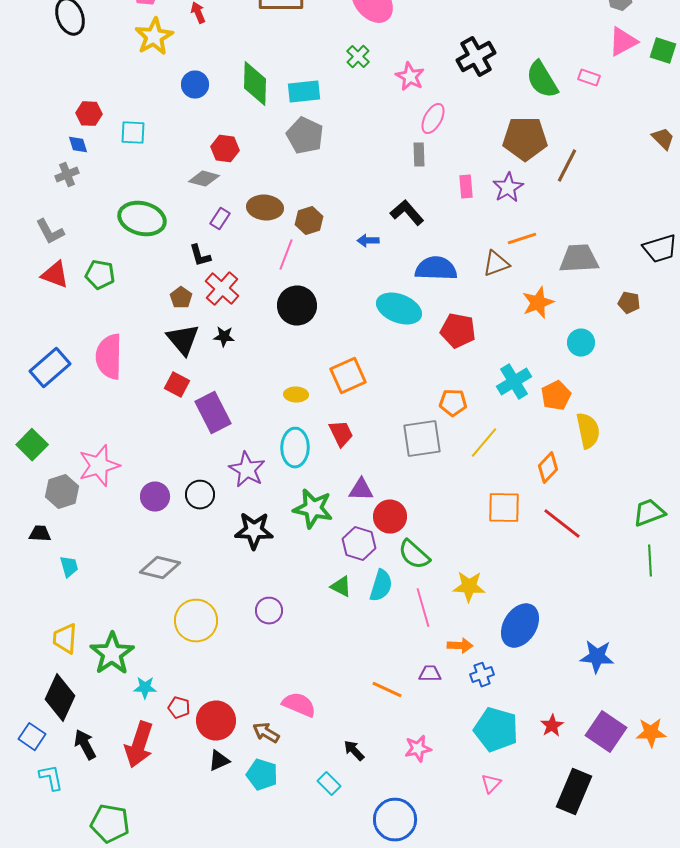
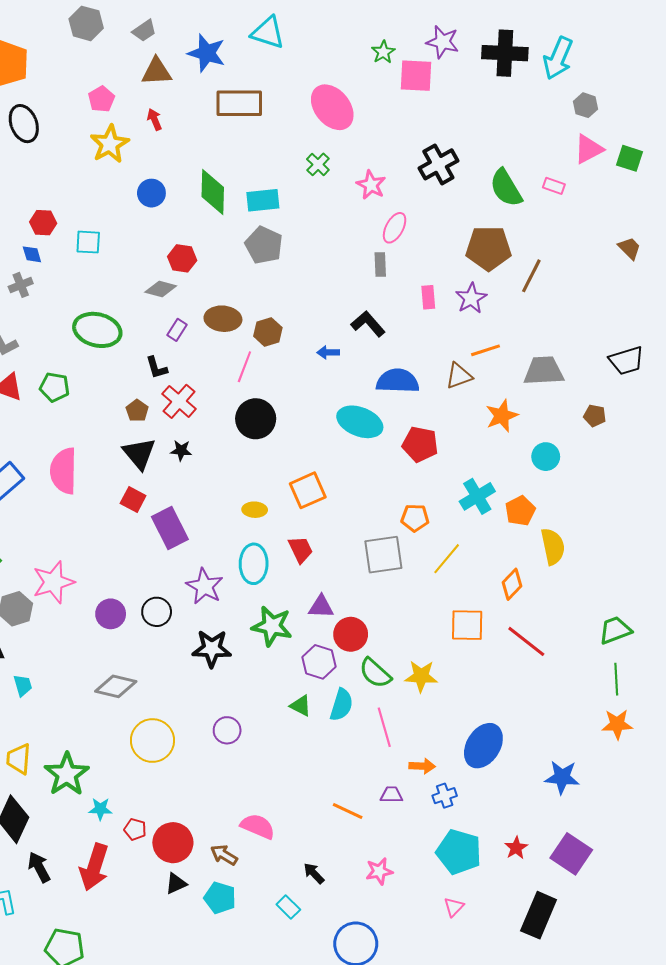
yellow star: (469, 587) -> (421, 676), moved
orange star: (651, 733) -> (617, 724), moved

